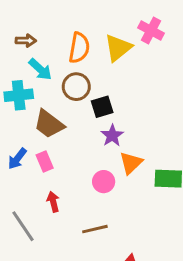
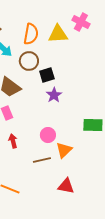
yellow triangle: (118, 48) -> (58, 34), turned 35
orange triangle: (131, 163) -> (64, 150), moved
pink circle: (104, 182) -> (48, 135), moved

